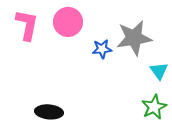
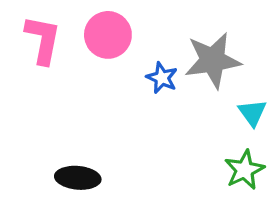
blue star: (102, 49) -> (162, 78), turned 30

